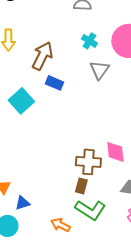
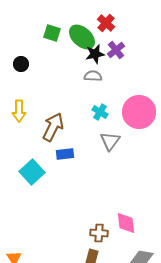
blue rectangle: (54, 83) -> (65, 154), turned -30
brown cross: (88, 162) -> (99, 233), size x0.7

